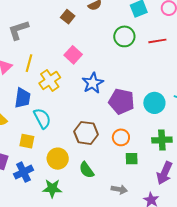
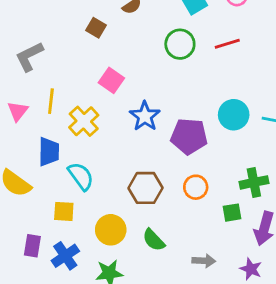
cyan circle: (154, 103) -> (234, 115), moved
green square: (132, 159) -> (232, 213), moved

